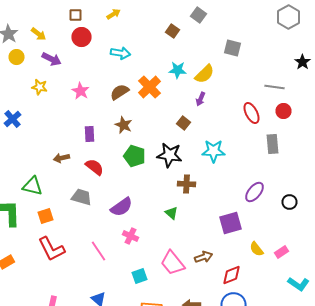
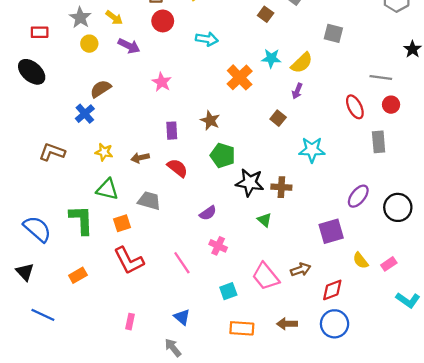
yellow star: (40, 87) -> (104, 152), moved
brown semicircle: (120, 92) -> (101, 89), moved
black star: (170, 155) -> (250, 183), moved
gray trapezoid: (82, 197) -> (149, 201), moved
black circle: (290, 202) -> (398, 207), size x1.6
purple semicircle: (122, 207) -> (208, 213), size x0.7

